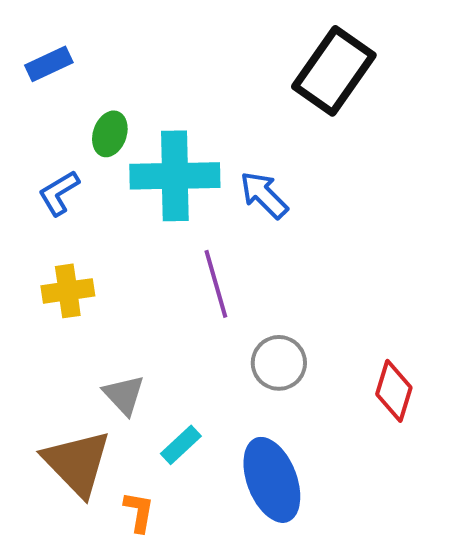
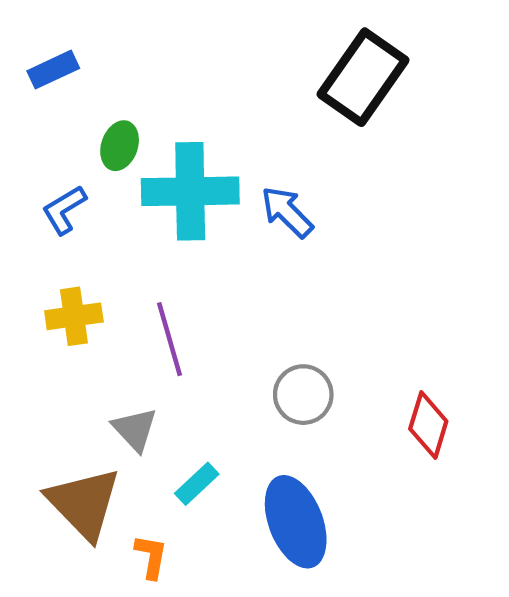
purple line: (216, 284) -> (170, 339), moved

